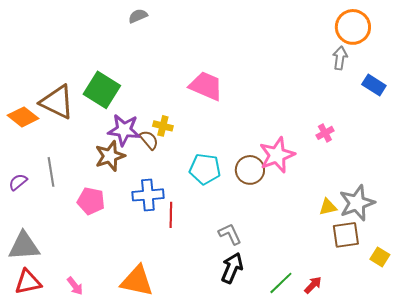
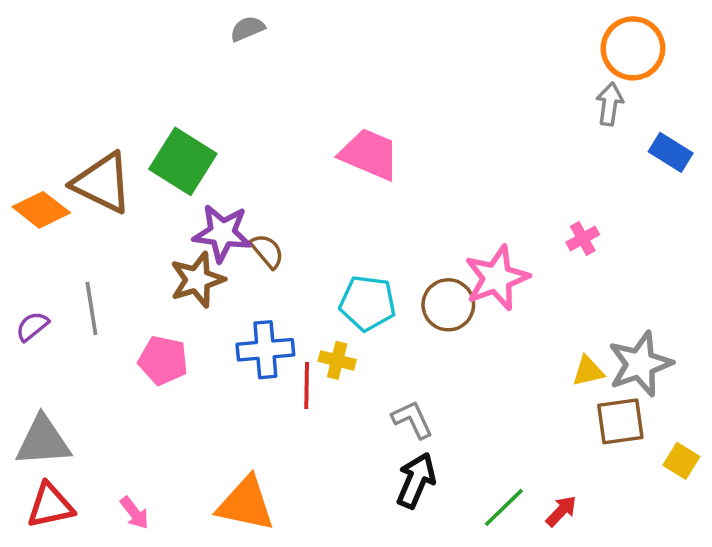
yellow cross: (163, 126) -> (337, 360), moved

